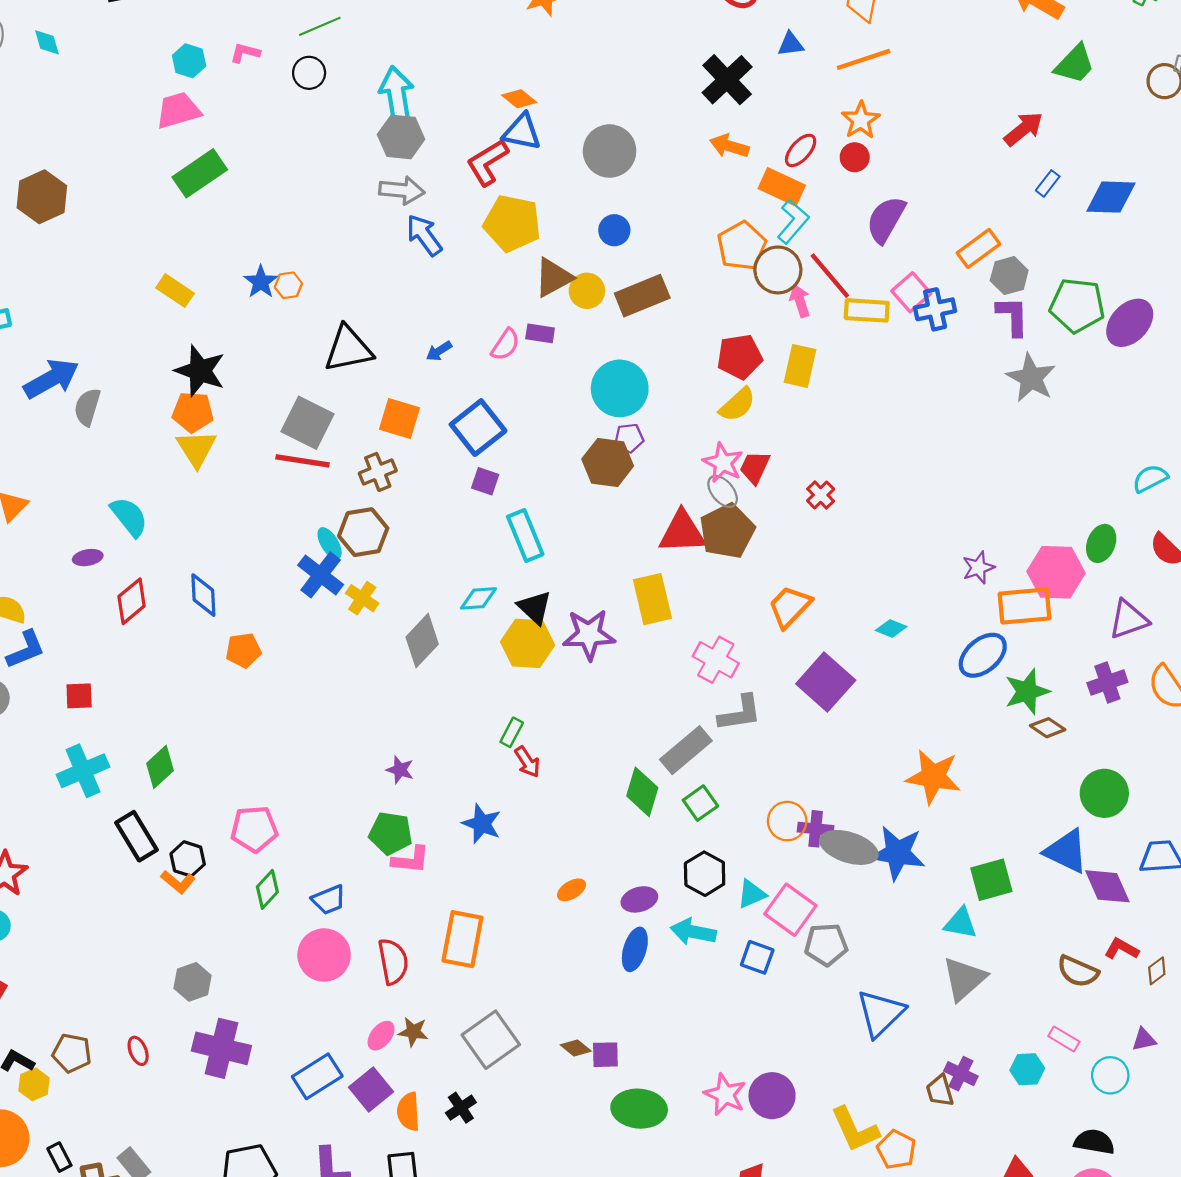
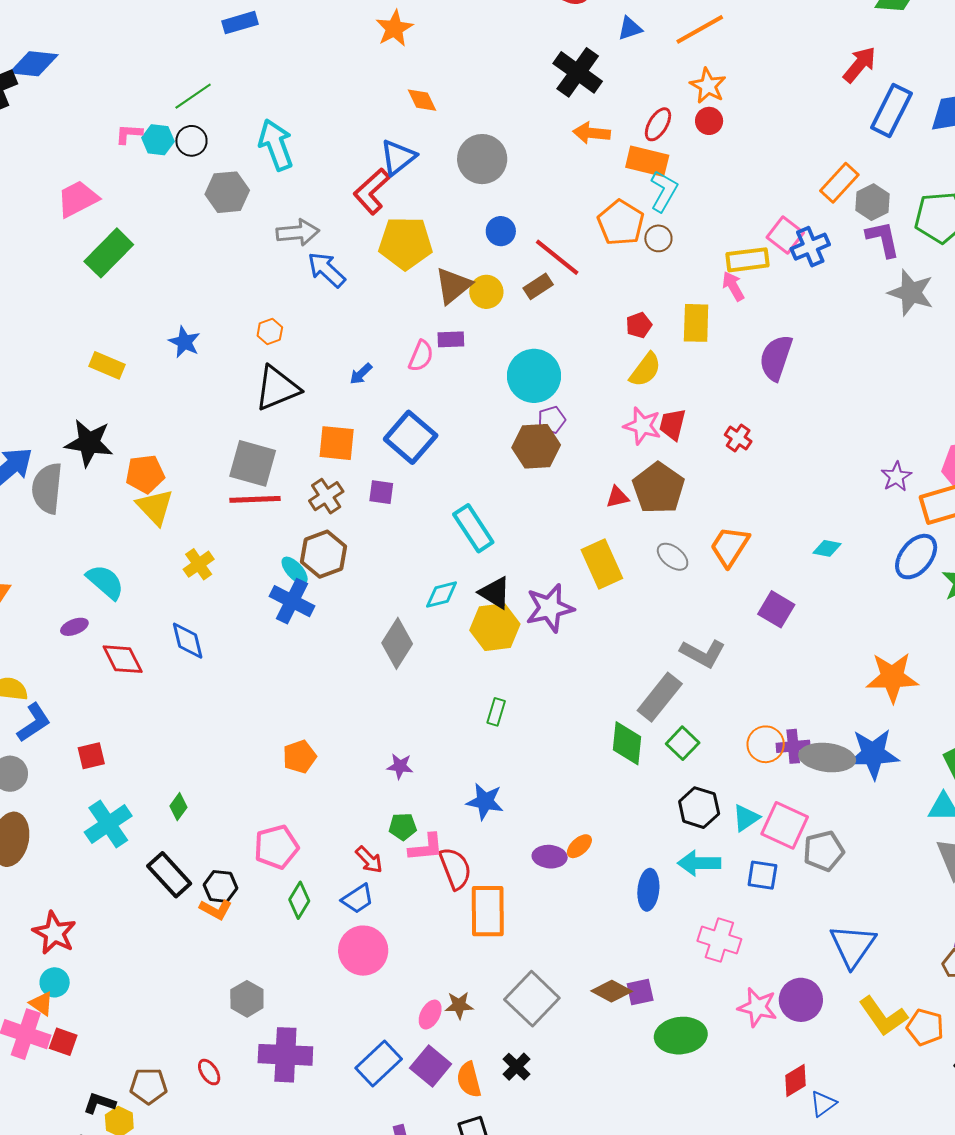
cyan hexagon: (189, 61) -> (158, 140), moved
orange diamond: (519, 99) -> (422, 100), moved, turned 36
blue triangle: (522, 132) -> (398, 157), turned -39
gray hexagon: (401, 137) -> (227, 192), moved
blue rectangle: (1048, 183) -> (891, 110), size x2.0
purple semicircle: (886, 220) -> (776, 358), moved
brown circle: (778, 270) -> (658, 238), size x0.6
red line: (830, 276) -> (557, 257), moved
orange hexagon: (288, 285) -> (270, 332), moved
brown rectangle: (642, 296) -> (538, 286), size x0.6
pink arrow: (800, 301) -> (733, 286), moved
red pentagon: (740, 357) -> (639, 325), size x0.6
black star: (200, 371) -> (89, 443), moved
gray semicircle: (87, 407) -> (47, 488), size x1.4
purple square: (485, 481) -> (381, 492), moved
gray ellipse: (723, 491) -> (673, 557), moved
red triangle: (682, 532) -> (617, 497), size x0.5
yellow cross: (362, 598) -> (199, 564), moved, turned 32
red diamond: (132, 601) -> (123, 659), turned -66
orange pentagon: (243, 650) -> (300, 757), moved
pink cross: (716, 660) -> (719, 940), moved
purple square: (826, 682) -> (776, 609), size x0.7
gray L-shape: (740, 713) -> (703, 653), turned 48
red arrow: (527, 762) -> (369, 860), moved
green diamond: (160, 767) -> (178, 807), size x0.7
green pentagon: (391, 833) -> (403, 827), size x0.7
purple ellipse: (639, 899) -> (550, 857), moved, turned 32
red semicircle: (393, 961) -> (455, 868), moved
blue triangle: (880, 1013) -> (853, 946), moved
brown diamond: (576, 1048) -> (612, 991), size x1.4

